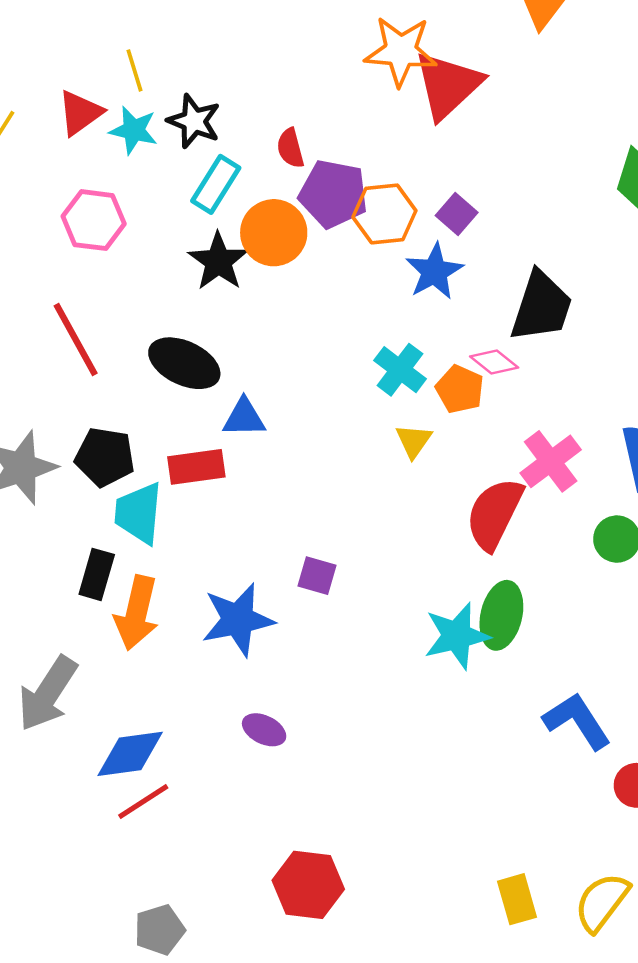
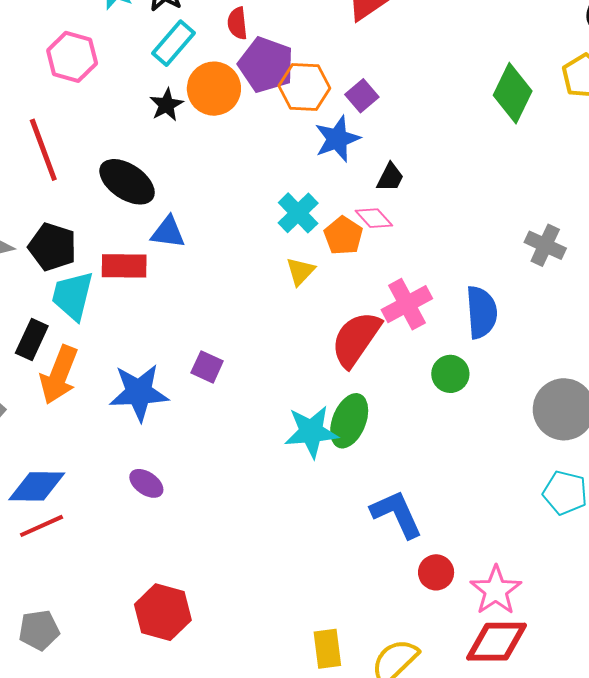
black star: (218, 261) -> (166, 105), size x0.7
black trapezoid: (541, 307) -> (390, 177), moved, size x0.5

